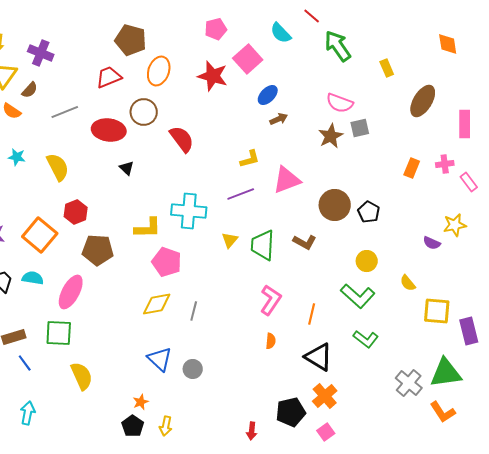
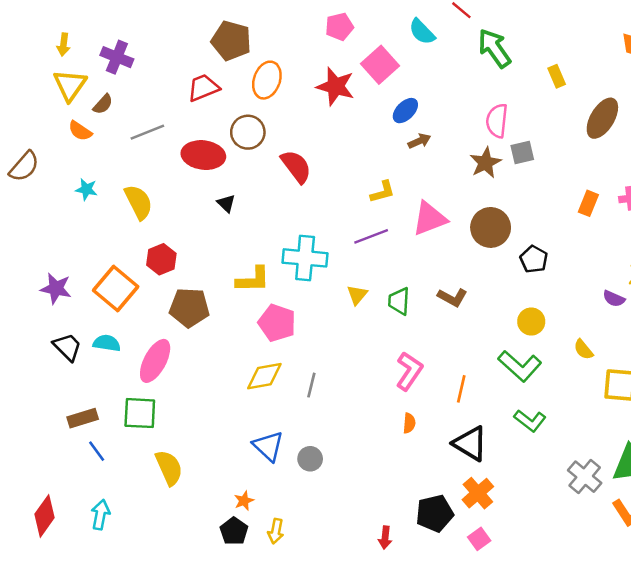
pink semicircle: (340, 103) -> (497, 121), turned 76
brown circle: (335, 205) -> (491, 227), moved
green trapezoid: (263, 245) -> (399, 301), size x0.7

